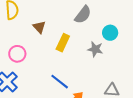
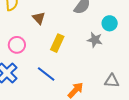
yellow rectangle: (63, 43) -> (57, 43), moved
blue line: (60, 82) -> (46, 74), moved

